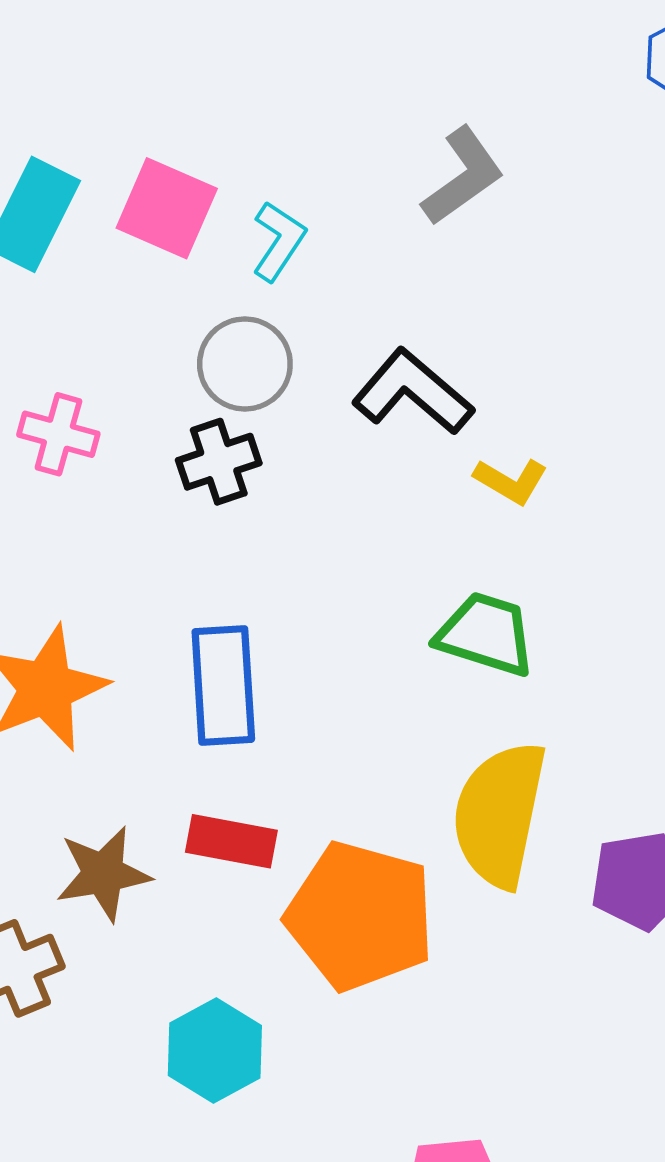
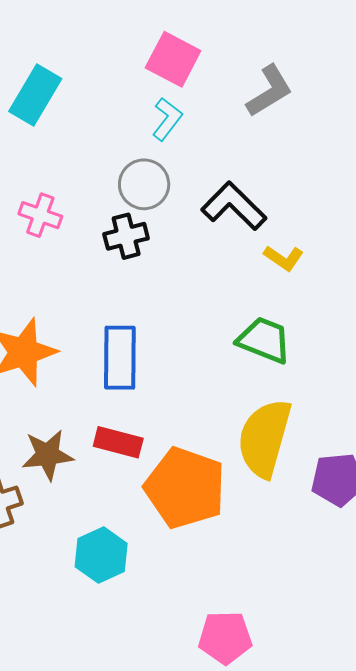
pink square: (167, 208) -> (173, 59), moved

